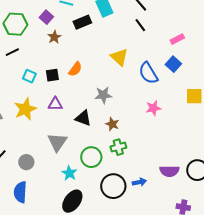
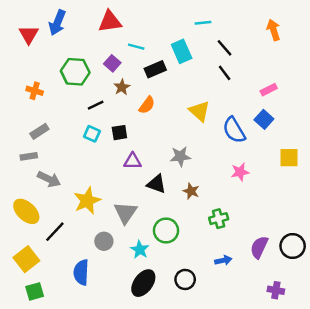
black line: (12, 52) -> (96, 105), moved
orange semicircle: (75, 69) -> (147, 105), moved
purple triangle: (55, 104) -> (133, 161), moved
yellow star: (25, 109) -> (87, 201), moved
green cross: (118, 147) -> (219, 219), moved
gray circle: (26, 162) -> (104, 241), moved
purple semicircle: (169, 171) -> (259, 247), turned 114
black circle: (113, 186) -> (185, 279), moved, size x0.7

